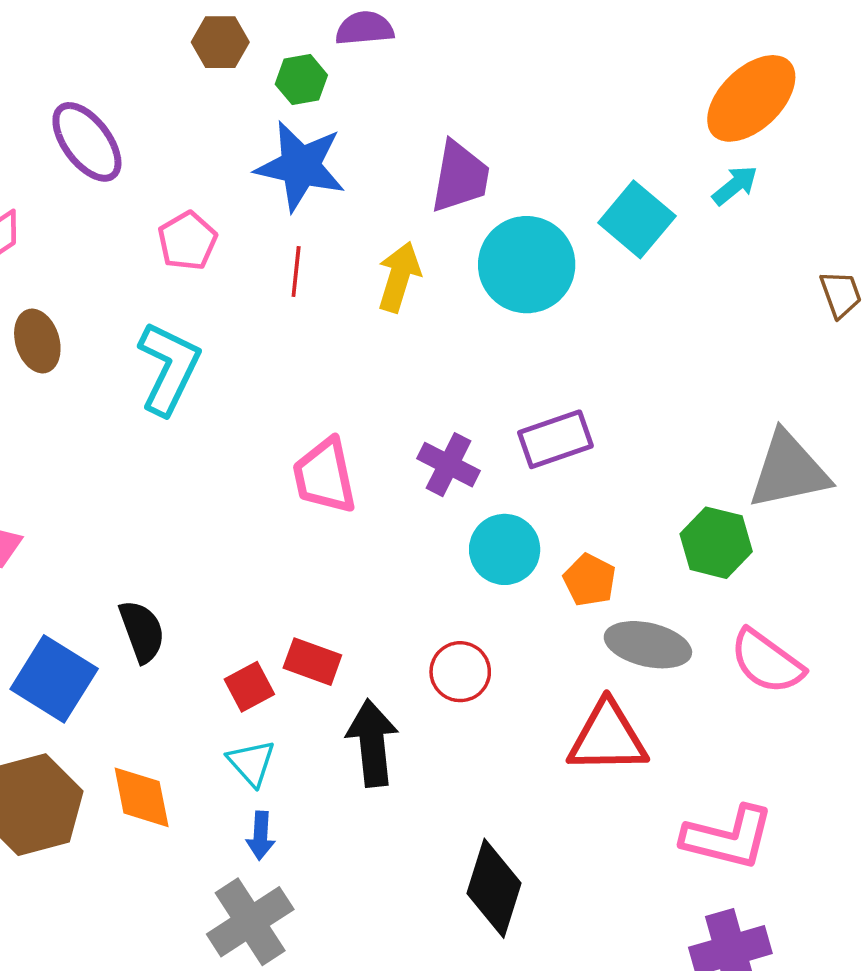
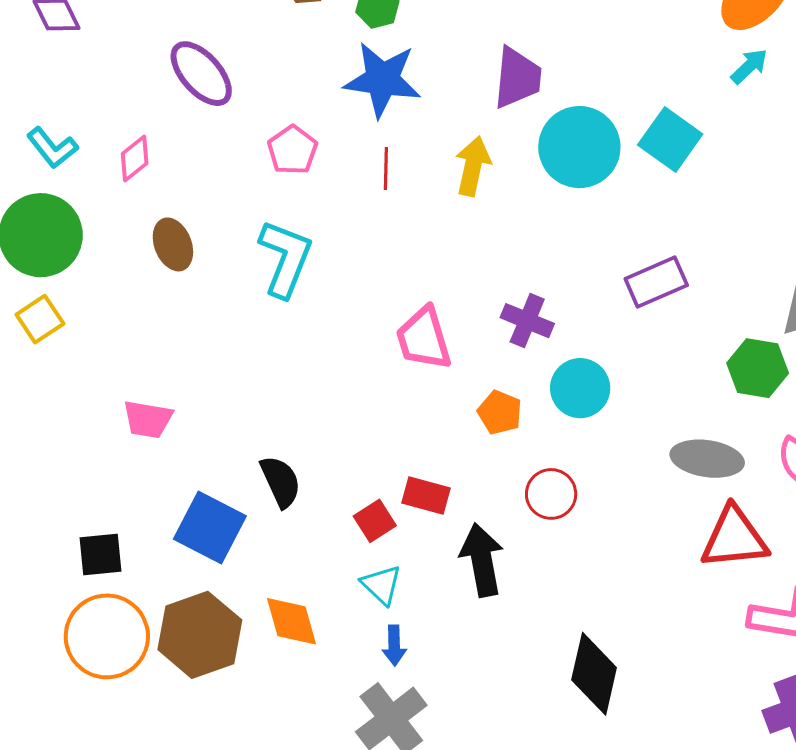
cyan square: (637, 219) -> (670, 140), moved
purple rectangle: (555, 439) -> (656, 282), moved
orange pentagon: (590, 580) -> (500, 412), moved
red triangle: (607, 738) -> (734, 538), moved

